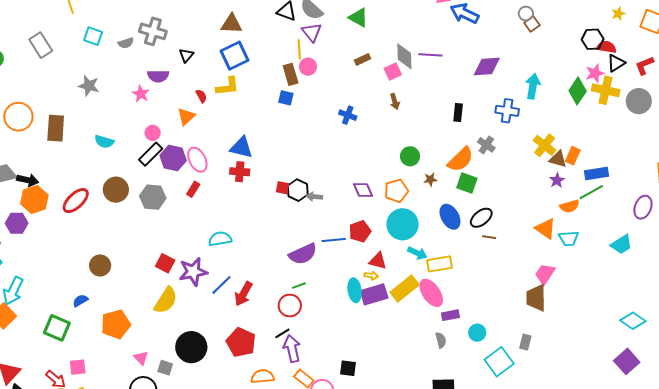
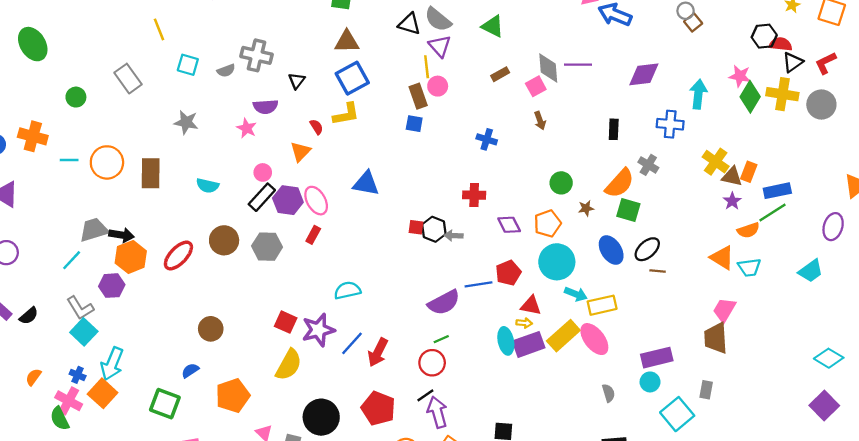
pink star: (595, 73) -> (740, 76), moved, turned 30
red cross: (240, 172) -> (474, 195), moved
purple rectangle: (450, 315) -> (657, 358), moved, size x1.5

